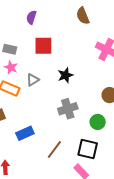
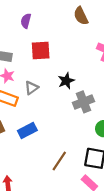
gray cross: (68, 109) -> (83, 102), moved
blue rectangle: (25, 133) -> (27, 131), moved

